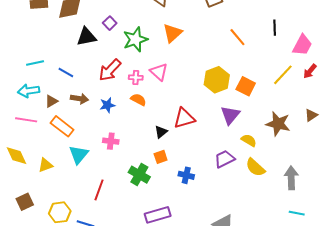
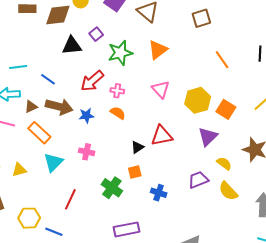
pink triangle: (159, 72) -> (161, 89), moved
brown arrow: (79, 99) -> (59, 107), size x1.5

